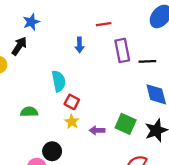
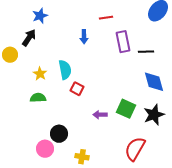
yellow star: (72, 122) -> (40, 74), moved

